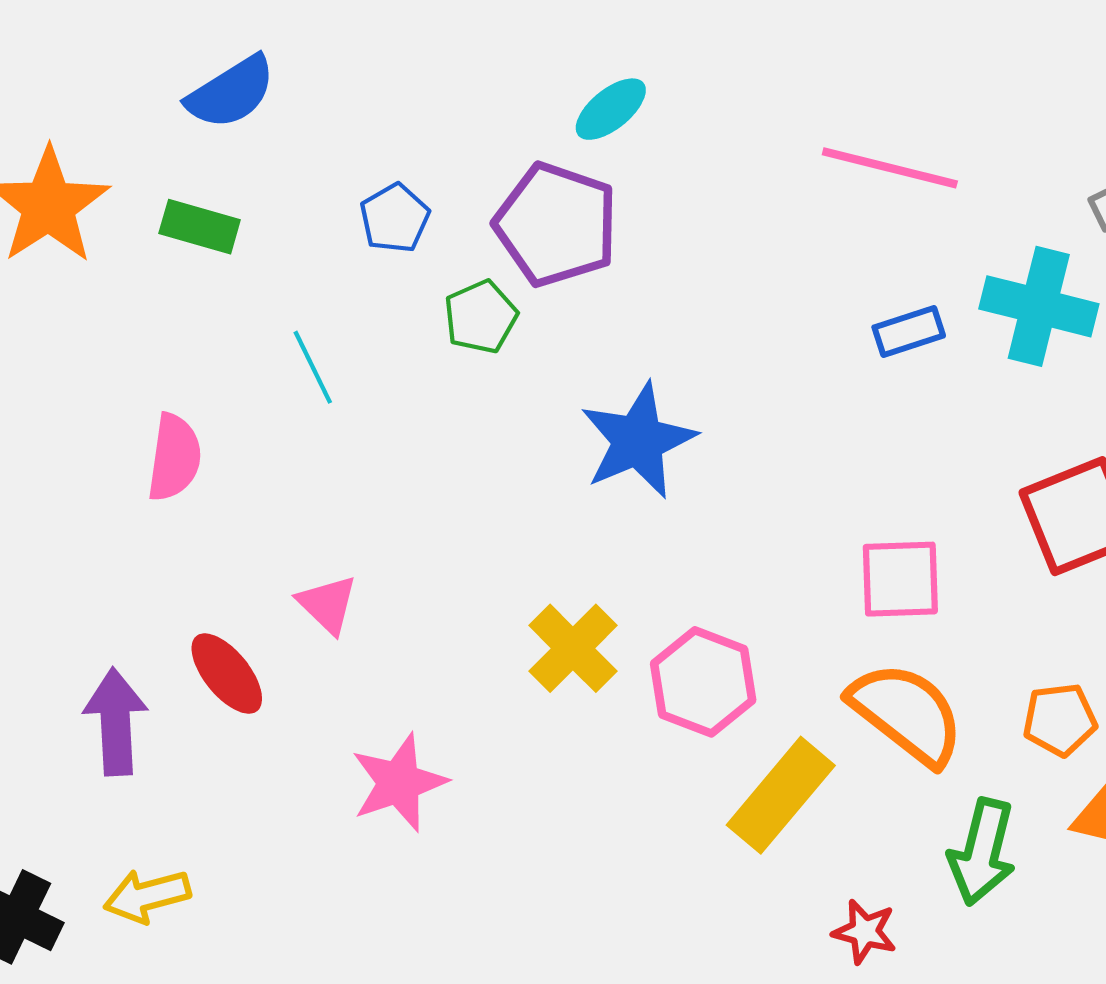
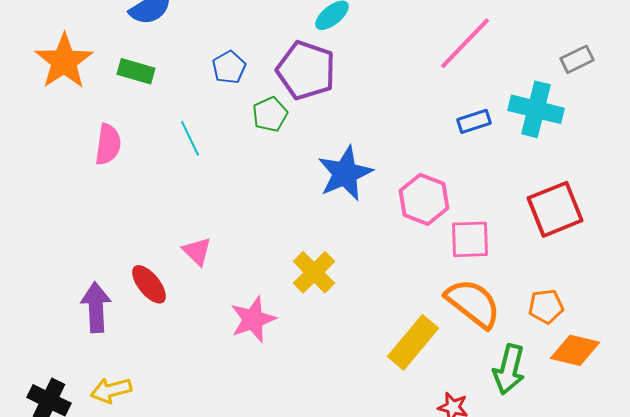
pink line: (890, 168) -> (465, 43), turned -60
pink semicircle: (174, 457) -> (108, 144), moved
pink hexagon: (703, 682) -> (424, 199), moved
pink star: (399, 783) -> (253, 319), moved

